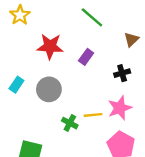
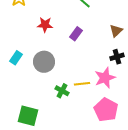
brown triangle: (131, 39) -> (116, 31), moved
red star: (50, 46) -> (45, 25), size x0.7
black cross: (122, 73) -> (117, 57), moved

